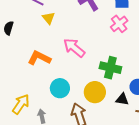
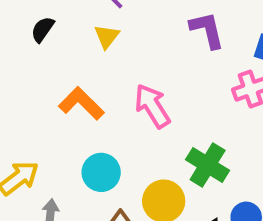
yellow triangle: (49, 18) -> (107, 36), moved

